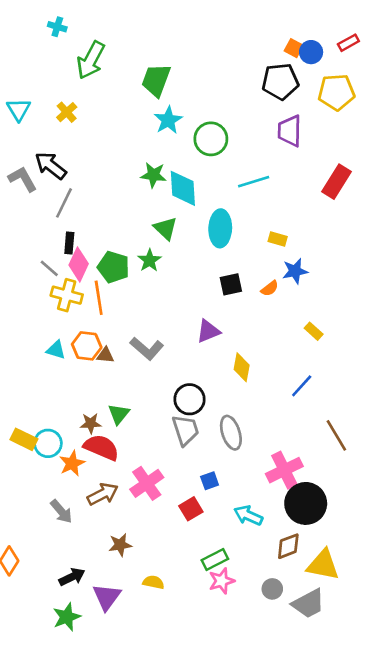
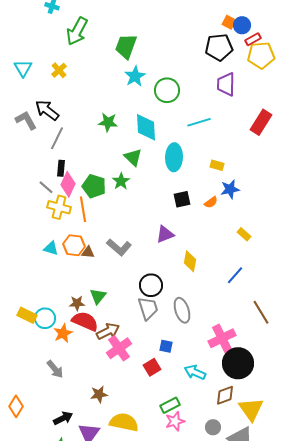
red rectangle: (348, 43) -> (253, 39), moved
green star: (153, 175) -> (108, 122), moved
blue square: (210, 481) -> (166, 346), turned 32
brown arrow: (103, 494) -> (108, 331), moved
yellow triangle: (323, 565) -> (251, 409), turned 44
yellow semicircle: (153, 582) -> (124, 422), size x1.8

